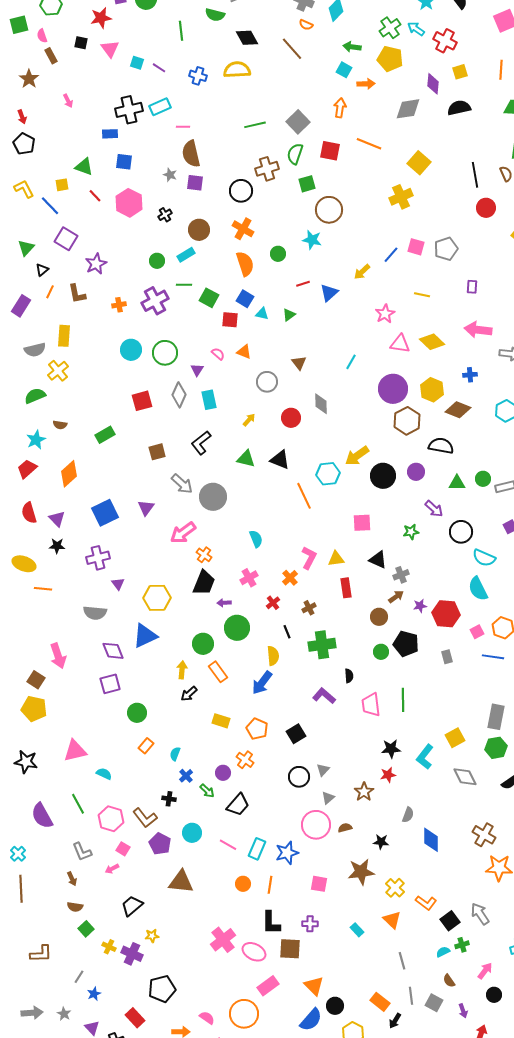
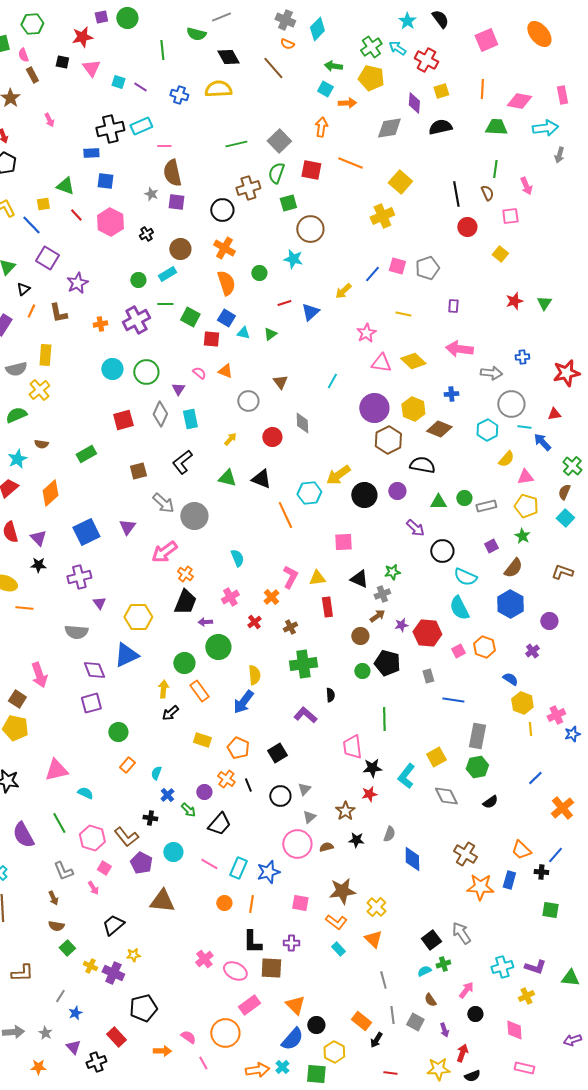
green star: (411, 532) -> (392, 572), moved
black line: (287, 632) -> (248, 785), moved
blue line: (493, 657) -> (453, 700), moved
pink trapezoid: (371, 705) -> (352, 747), moved
black star: (381, 842) -> (356, 840), moved
pink arrow: (112, 869) -> (93, 888), turned -96
orange L-shape: (426, 903) -> (336, 922), moved
pink cross: (223, 940) -> (204, 959), size x0.7

